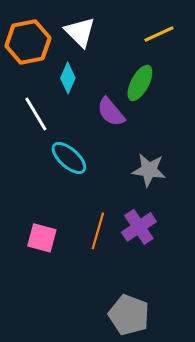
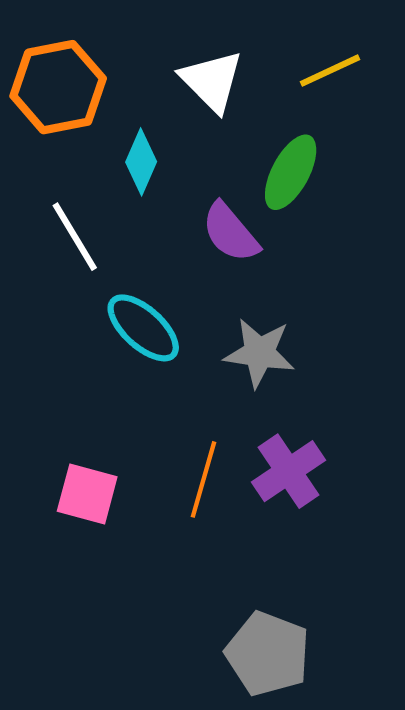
white triangle: (80, 32) -> (212, 81), moved
gray star: (149, 170) -> (259, 353), moved

